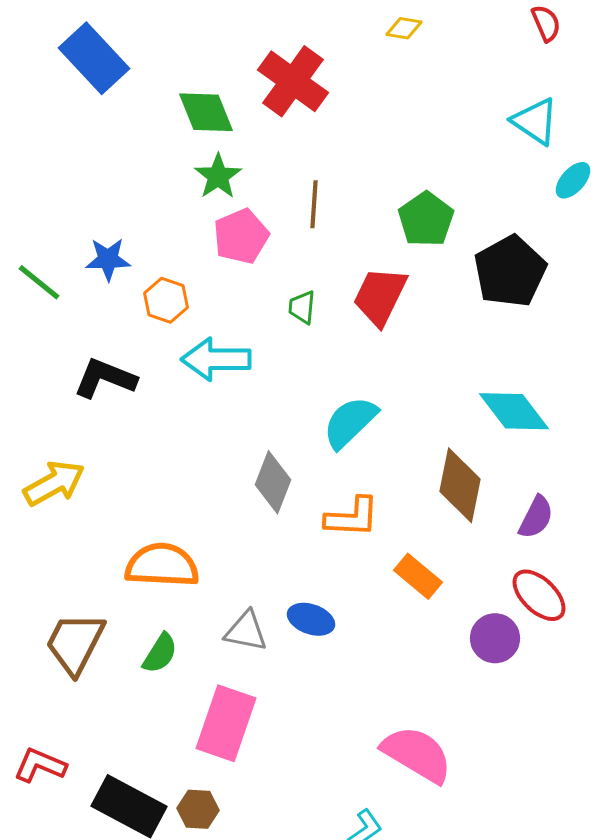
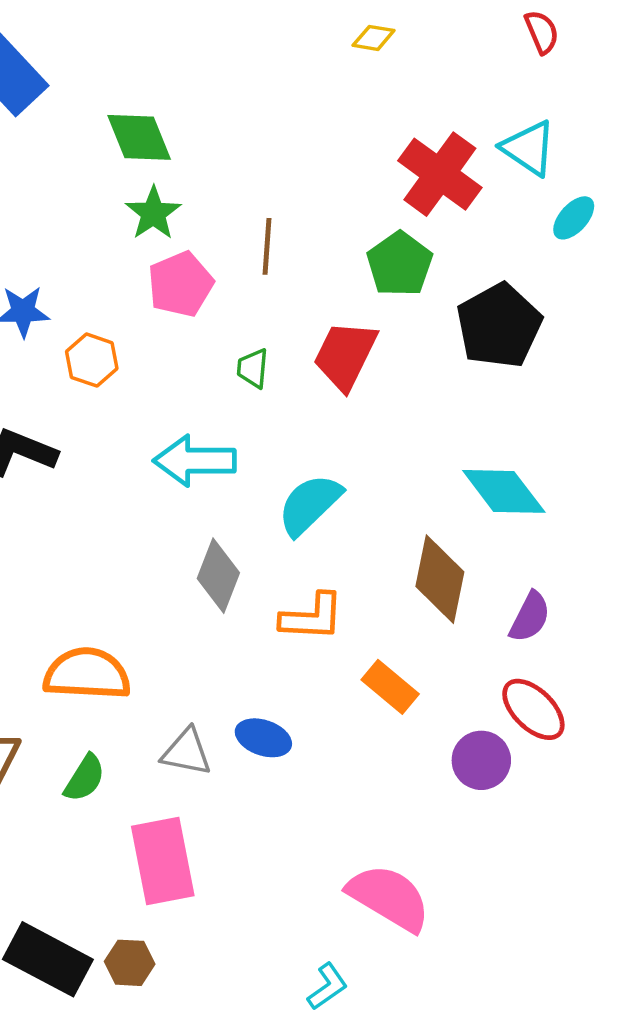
red cross: (293, 81) -> (440, 174), moved
cyan arrow: (216, 359) -> (195, 461), moved
pink rectangle: (226, 723) -> (163, 861), turned -30

